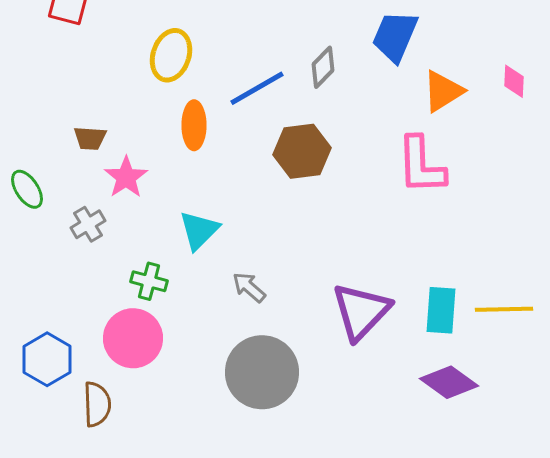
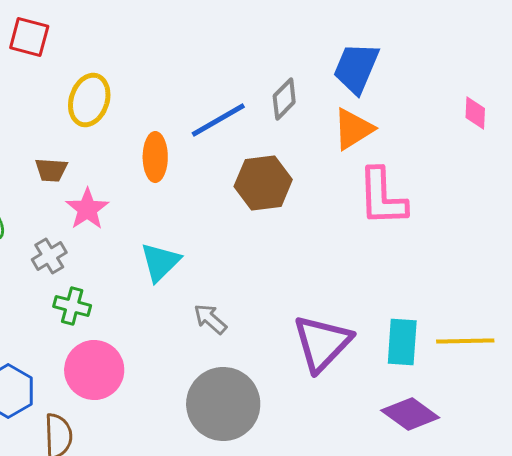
yellow ellipse: (171, 55) -> (89, 100), moved
orange triangle: (443, 91) -> (353, 129), moved
green cross: (149, 281) -> (72, 306), moved

